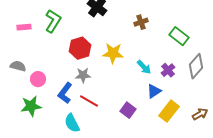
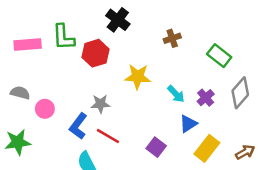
green L-shape: (53, 21) -> (63, 37), turned 145
pink rectangle: (24, 27) -> (28, 45), size x1.5
red hexagon: (80, 48) -> (96, 53), moved
green star: (31, 106) -> (18, 142), moved

